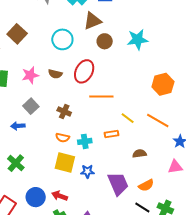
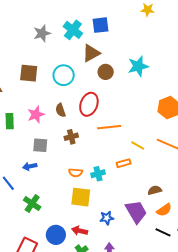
brown square: (17, 34) -> (29, 73), moved, turned -30
brown semicircle: (55, 74) -> (61, 110), turned 64
gray square: (31, 106) -> (40, 145), turned -35
brown cross: (64, 111) -> (71, 137), moved, turned -32
brown semicircle: (139, 154) -> (155, 190), moved
blue star: (87, 171) -> (107, 218), moved

